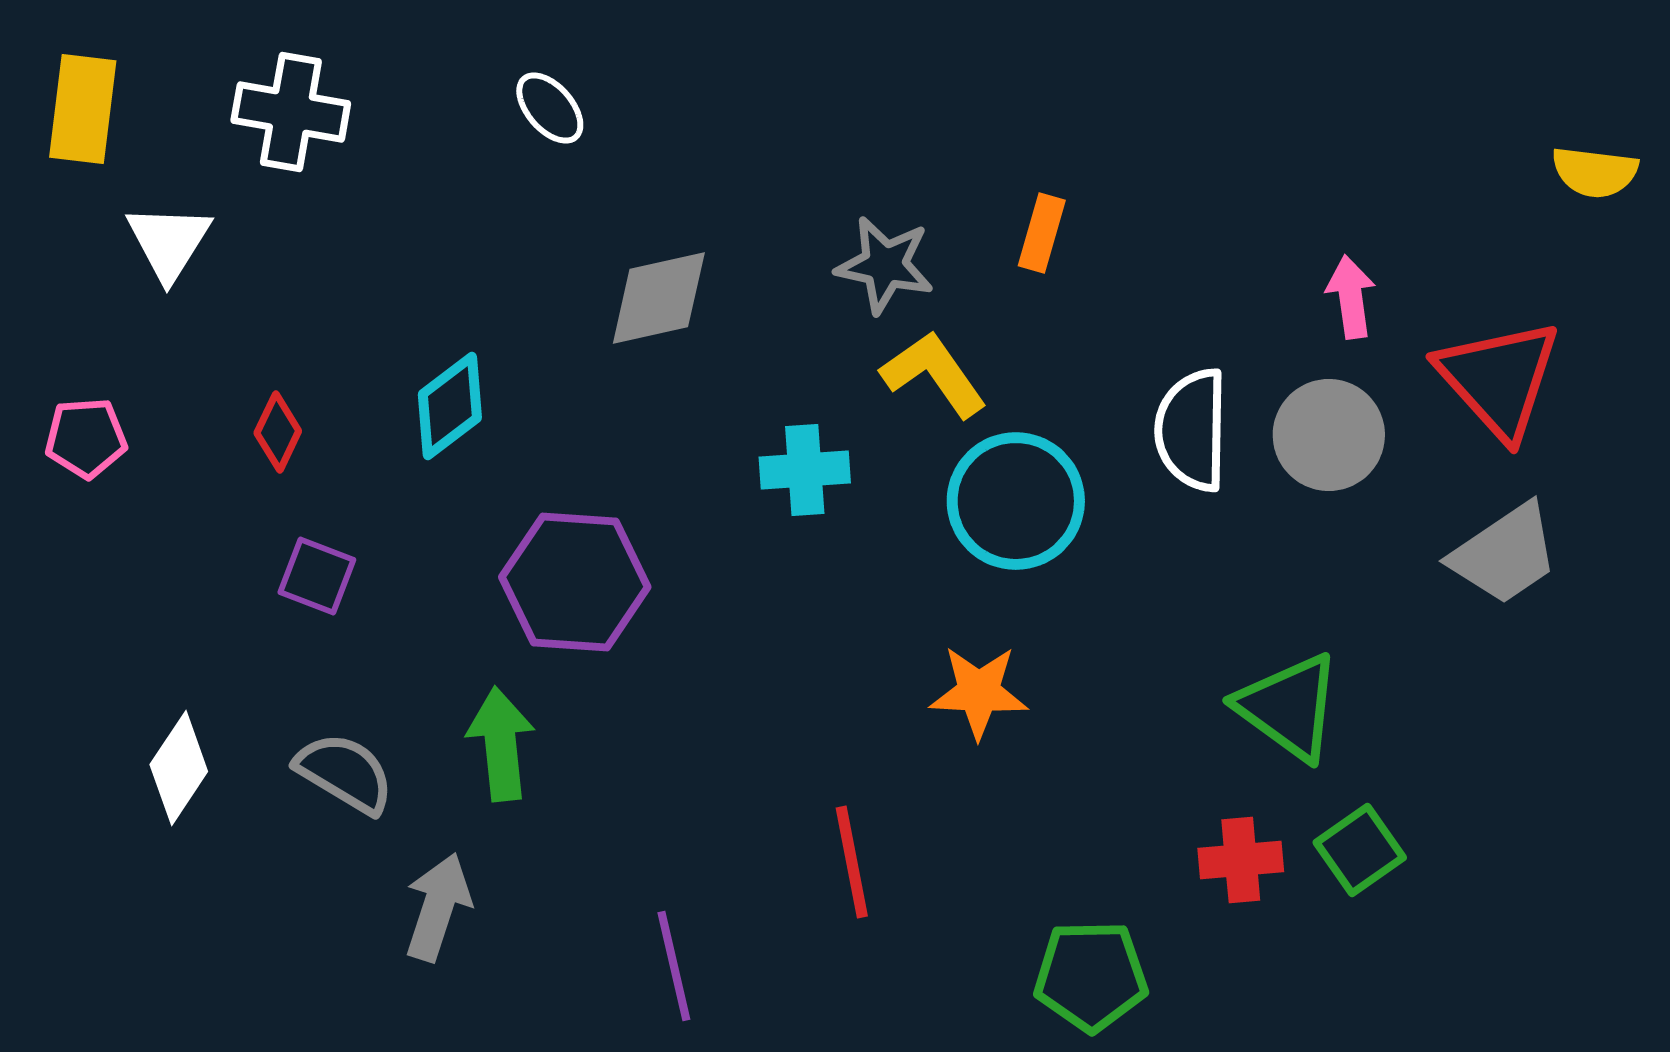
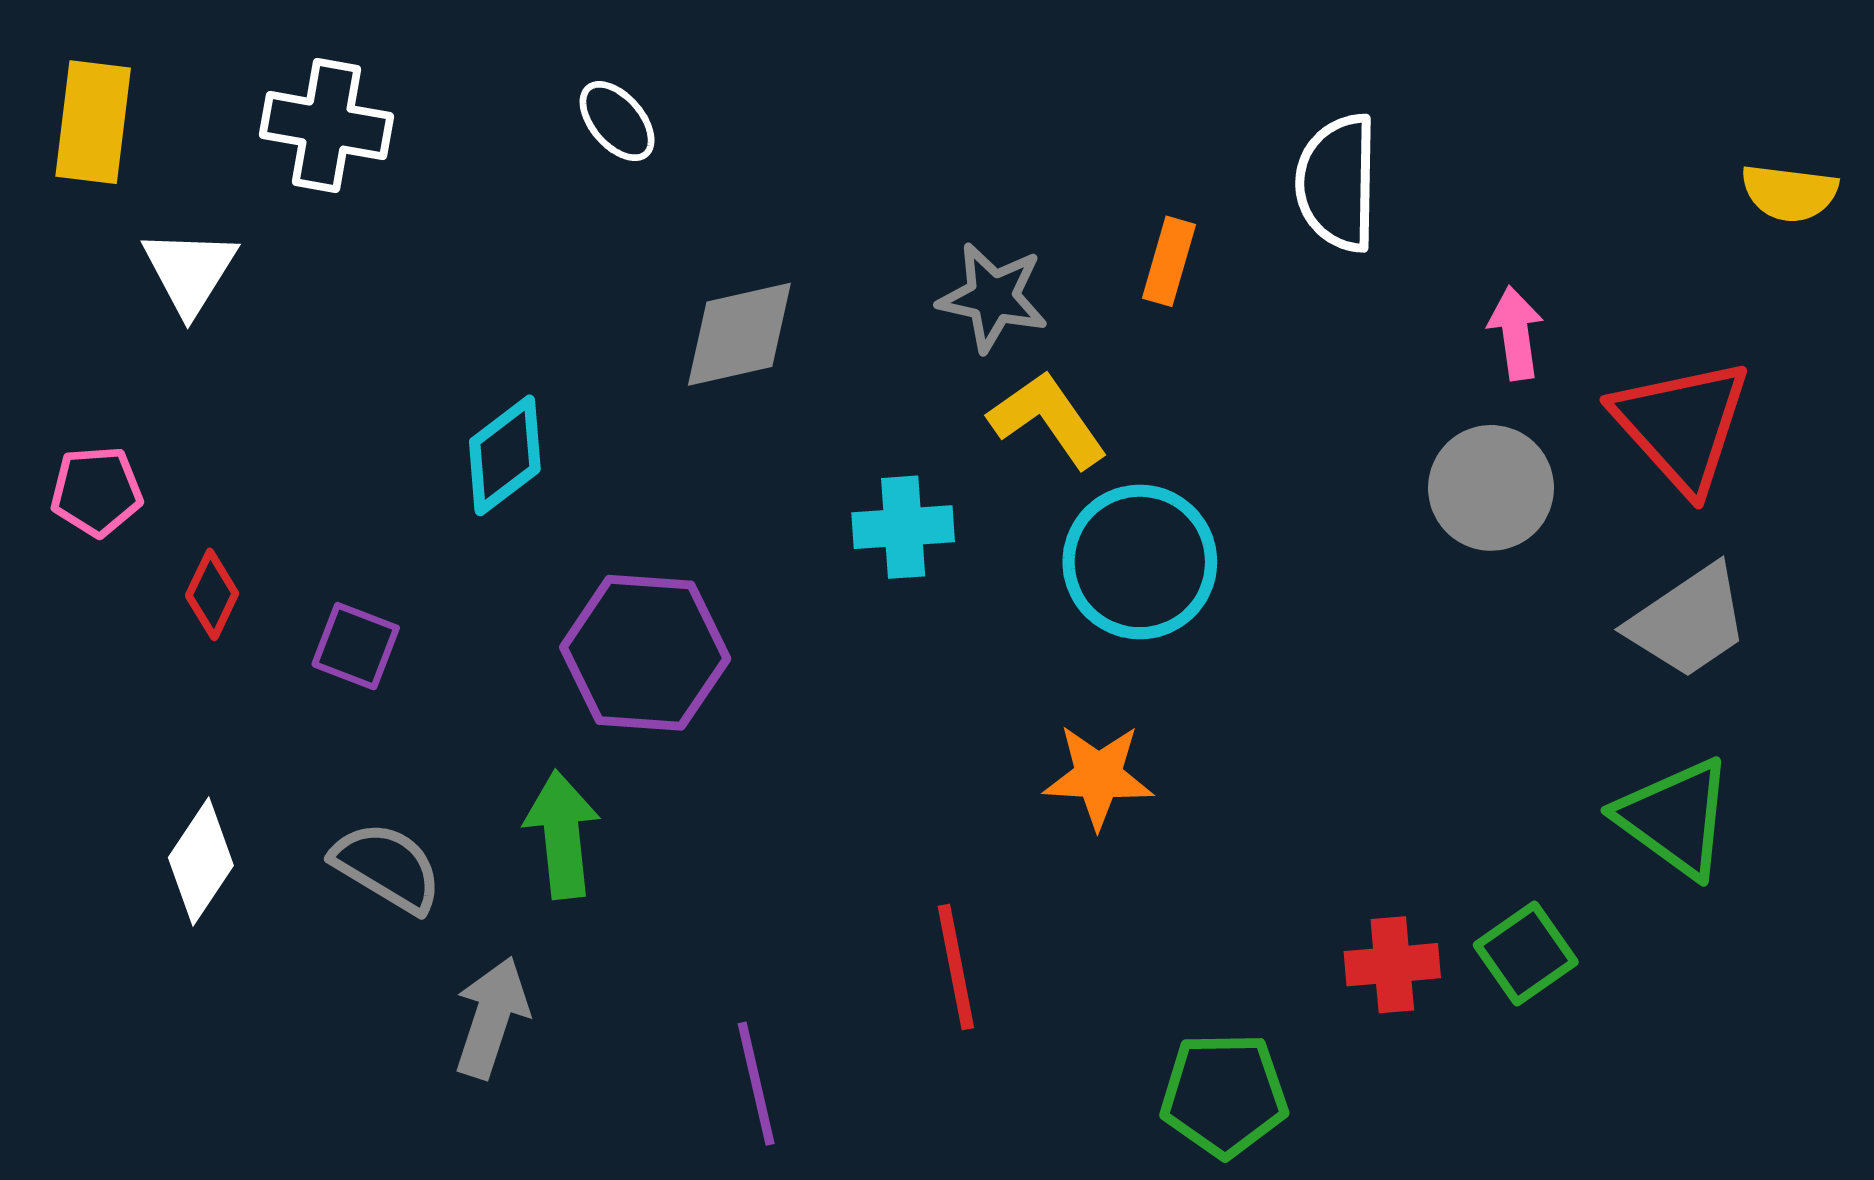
white semicircle: (1192, 430) -> (1337, 183), moved
red diamond: (278, 432) -> (212, 594), moved
green triangle: (1289, 707) -> (1675, 818), moved

